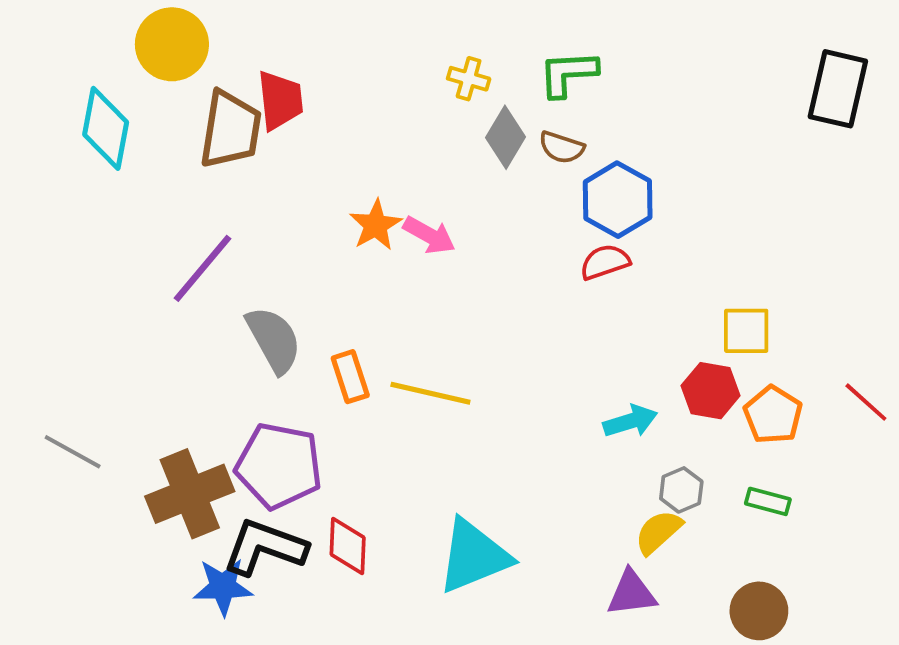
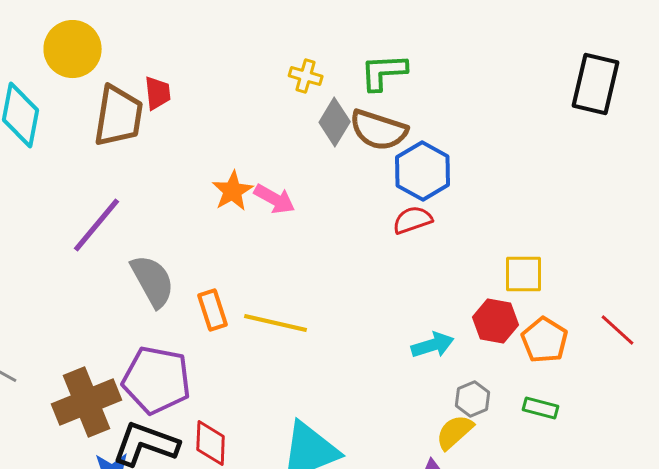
red trapezoid: (280, 100) -> (158, 93), size x0.7
brown semicircle: (562, 147) -> (379, 130), size x1.6

